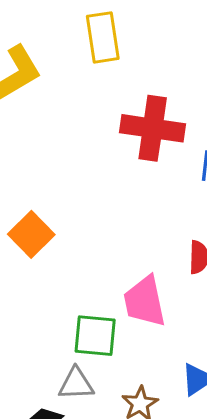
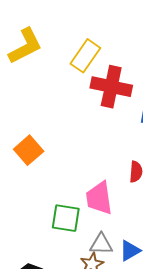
yellow rectangle: (103, 37) -> (85, 56), moved, turned 40
gray triangle: (76, 384) -> (101, 244), moved

